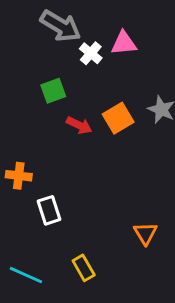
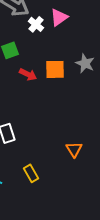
pink triangle: (124, 43) -> (59, 17), turned -30
orange square: (118, 118) -> (55, 69), turned 30

